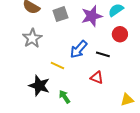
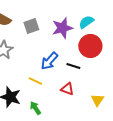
red circle: (120, 34) -> (90, 46), size x1.5
yellow line: (57, 65) -> (35, 81), moved
yellow triangle: (127, 100) -> (97, 100), moved, turned -40

